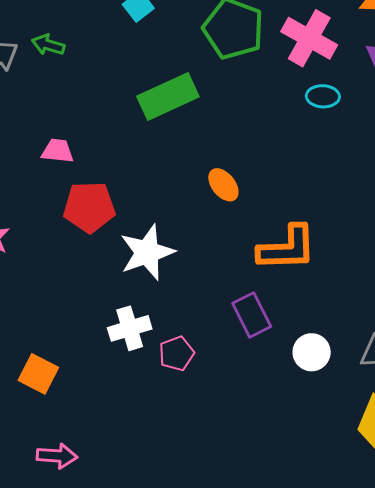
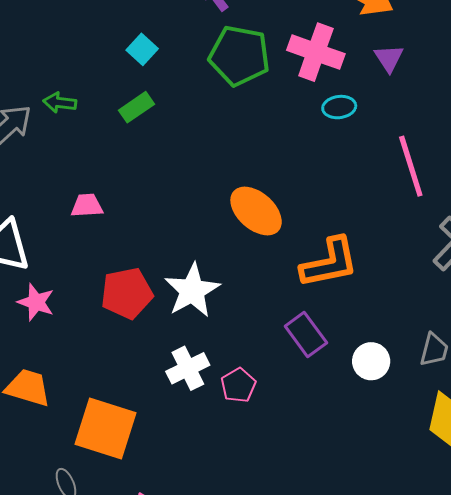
green rectangle: (168, 96) -> (136, 107), moved, size x0.6
orange ellipse: (223, 185) -> (256, 211), size x1.6
red pentagon: (89, 207) -> (127, 293), moved
orange square: (38, 374) -> (106, 429), size x1.6

